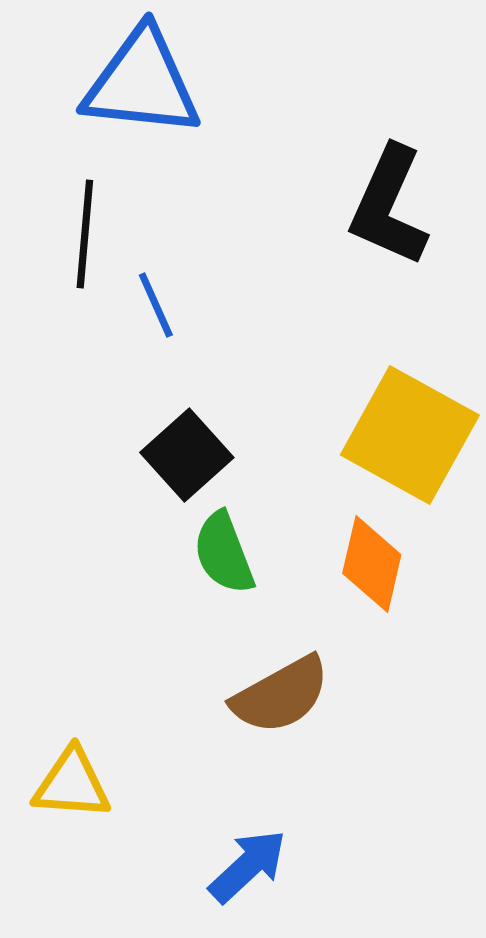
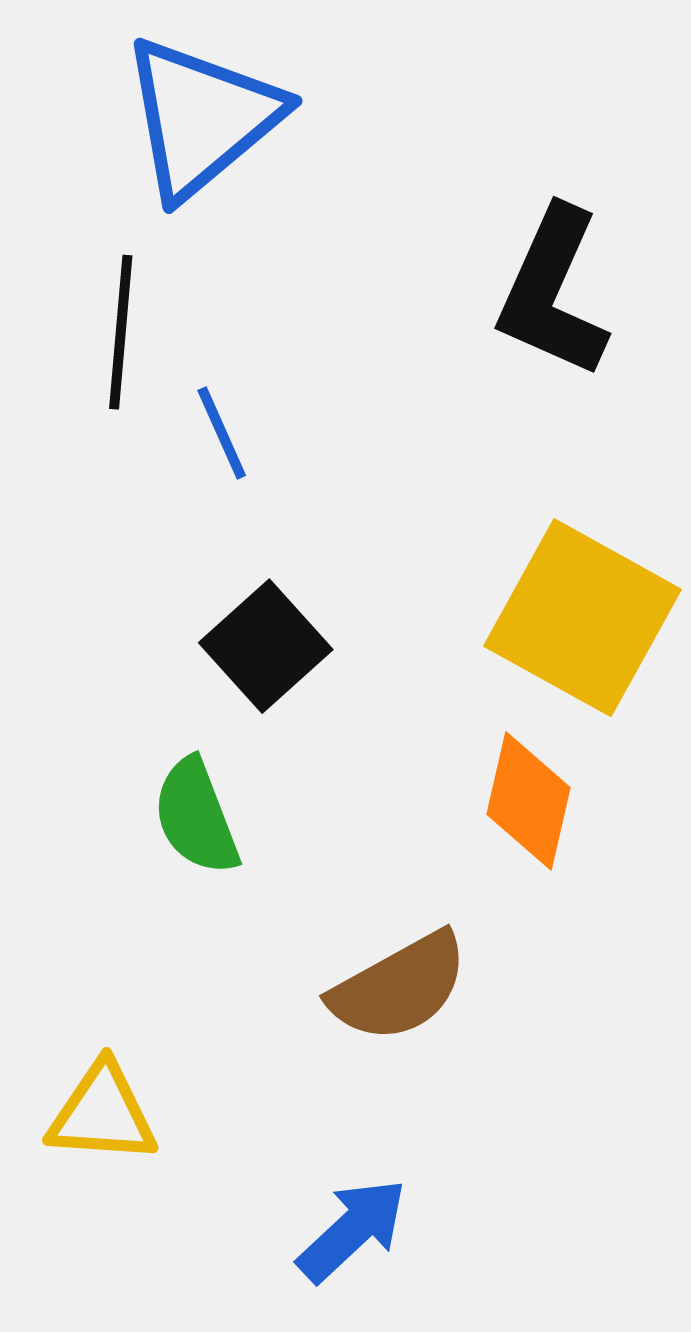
blue triangle: (142, 83) -> (202, 118), turned -46
green semicircle: (224, 553) -> (196, 817), moved

